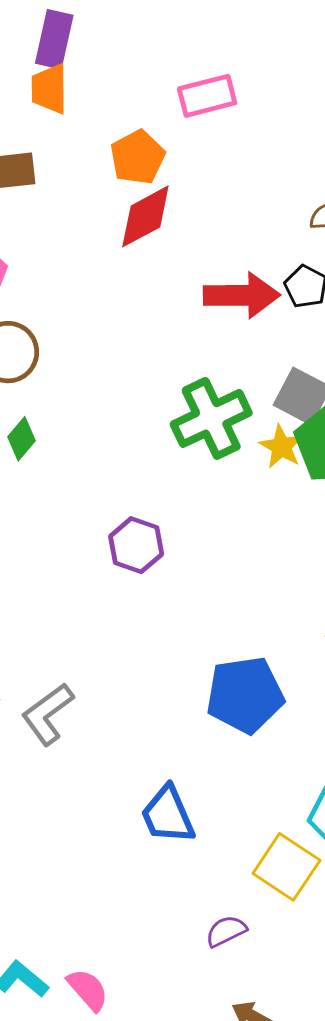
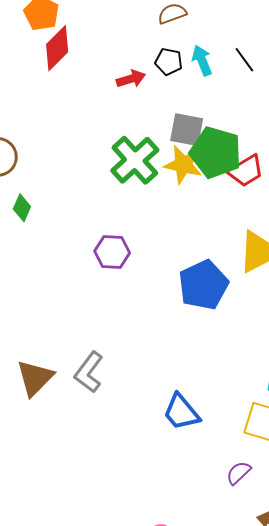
red arrow: (242, 295) -> (131, 79), size x0.6
yellow star: (281, 447) -> (183, 165), size x1.4
blue pentagon: (245, 695) -> (203, 285), moved

